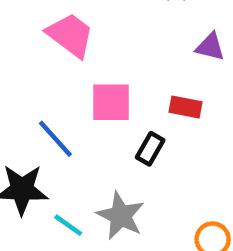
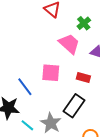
pink trapezoid: (70, 35) -> (69, 44), moved
black rectangle: (150, 149) -> (74, 106), moved, size x1.6

